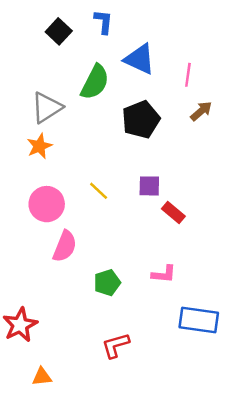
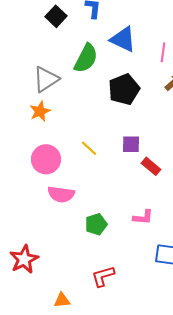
pink semicircle: (65, 246) -> (61, 194), turned 76
orange triangle: (42, 377) -> (62, 300), moved

